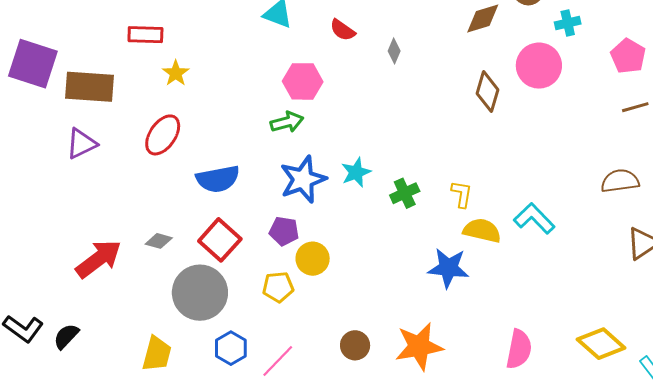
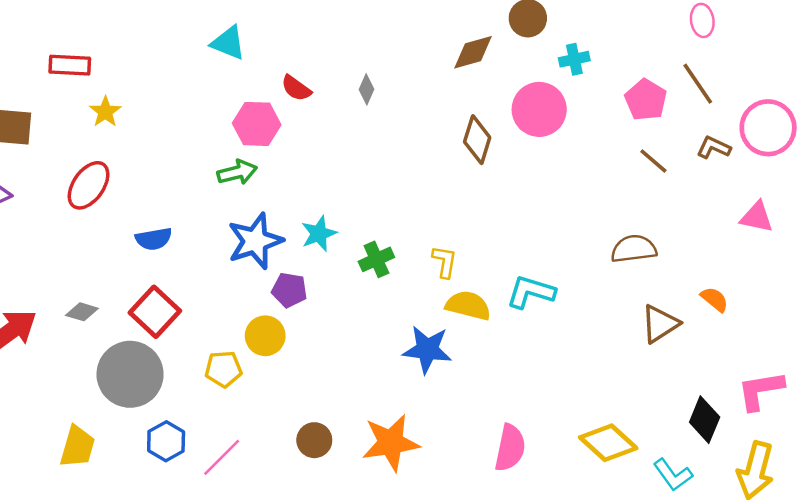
red semicircle: (343, 30) -> (296, 88), moved
brown line: (635, 107) -> (653, 161), turned 56
blue semicircle: (218, 179) -> (154, 239), size x0.7
cyan L-shape: (534, 218) -> (531, 292), turned -30
purple pentagon: (284, 231) -> (289, 290), moved

